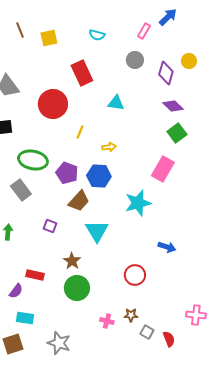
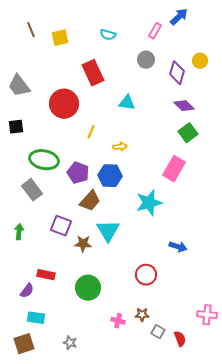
purple square: (50, 226) -> (61, 226), size x1.5
brown star: (72, 261) -> (83, 244), moved, turned -30
gray star: (59, 343) -> (70, 343), size x0.6

